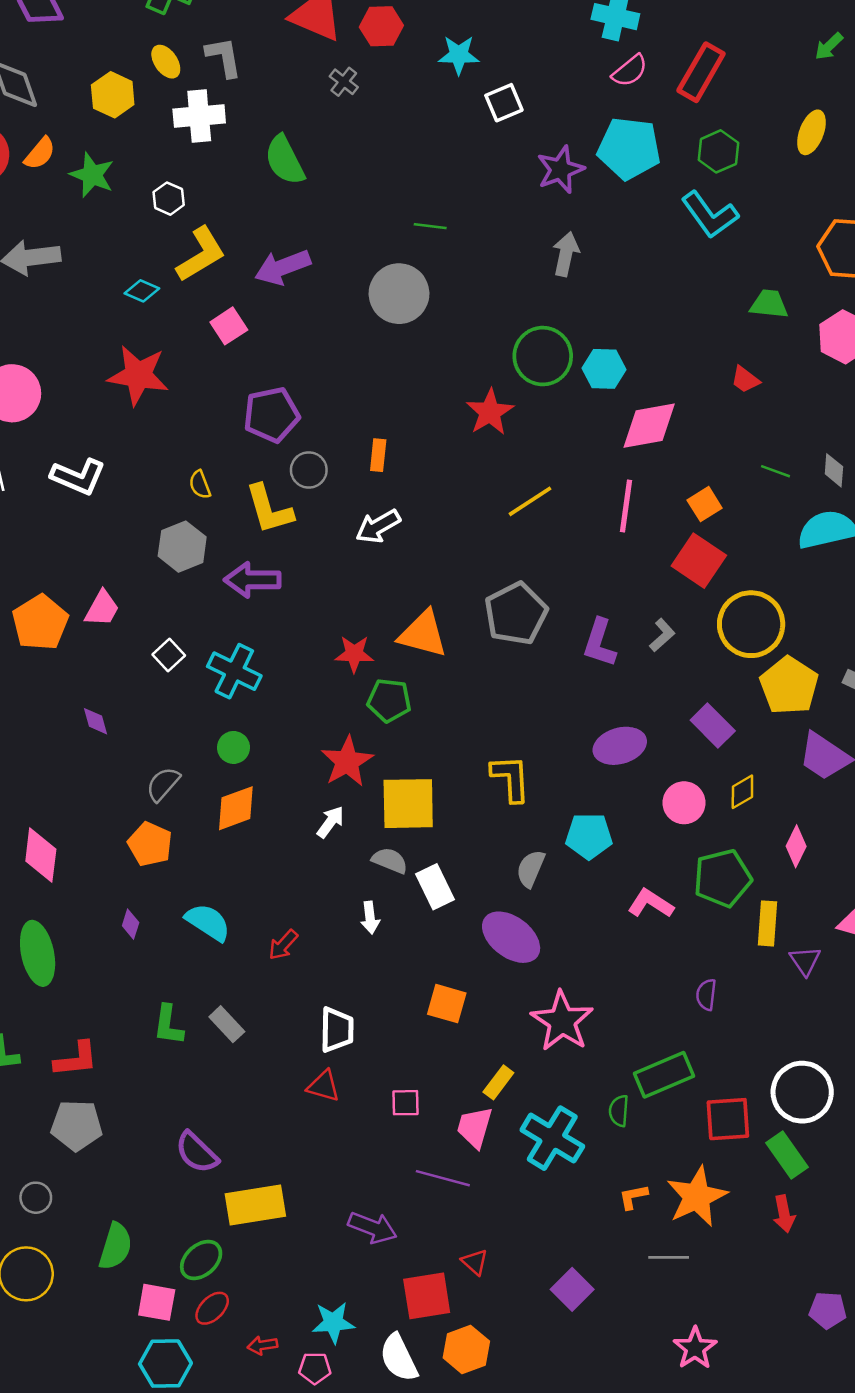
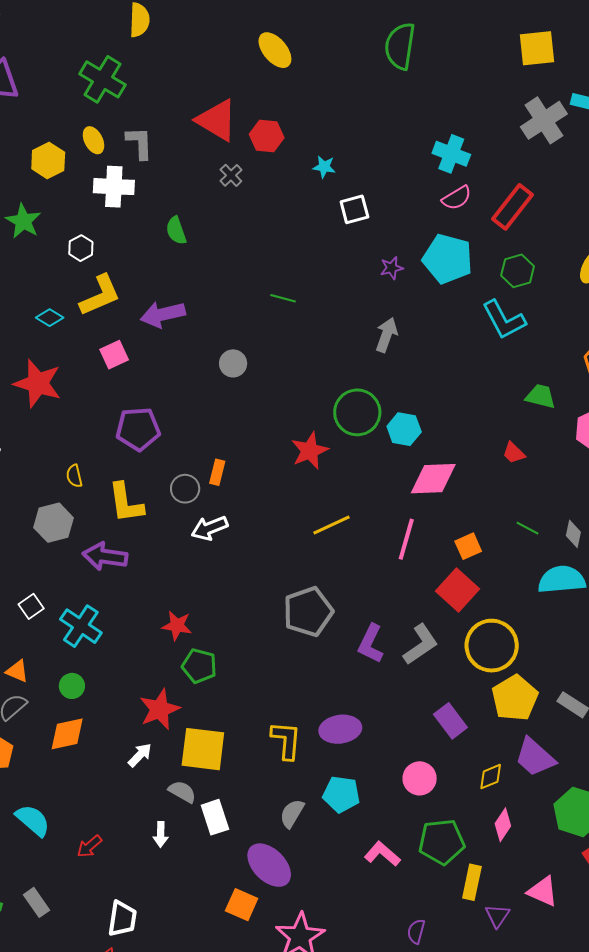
cyan star: (459, 55) -> (324, 167), size x0.7
green semicircle: (285, 160) -> (176, 231), size x0.7
purple star: (560, 170) -> (392, 268), size x0.6
gray circle: (399, 294) -> (233, 363), moved, size x0.6
gray circle: (309, 470) -> (185, 489), moved
orange triangle: (423, 634) -> (17, 671), moved, size x0.6
gray L-shape: (662, 635) -> (421, 644), size x1.6
purple ellipse: (620, 746) -> (340, 729), moved
yellow diamond: (742, 792) -> (491, 777), moved
orange square: (447, 1004) -> (242, 905), moved

